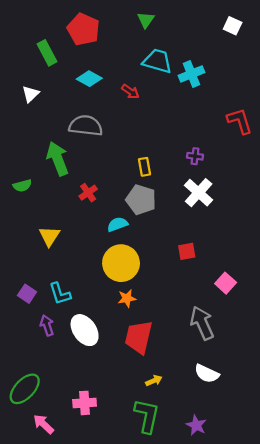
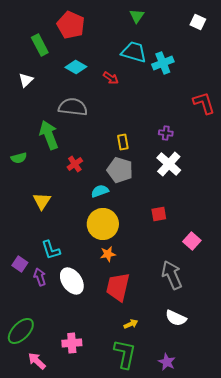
green triangle: (146, 20) -> (137, 16), moved
purple square: (27, 294) -> (20, 264), moved

